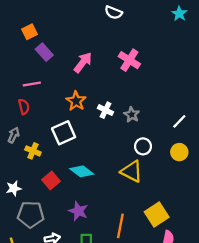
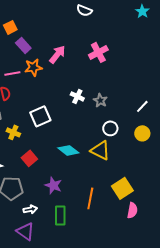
pink cross: (129, 60) -> (98, 52), turned 30
orange star: (76, 101) -> (33, 67), moved, turned 30
cyan diamond: (82, 171) -> (68, 150), moved

